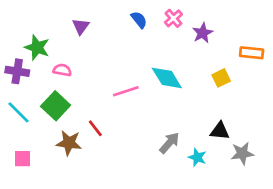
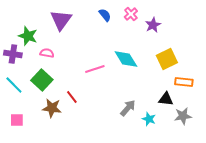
purple triangle: (81, 26) -> (61, 20), size x1.6
orange rectangle: (252, 53) -> (184, 82), moved
yellow square: (221, 78) -> (167, 59), size x1.5

